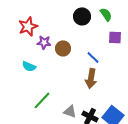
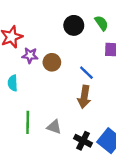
cyan semicircle: (29, 66) -> (13, 83), turned 64
green line: (42, 100) -> (28, 122), turned -42
gray triangle: (70, 111) -> (54, 127), moved

